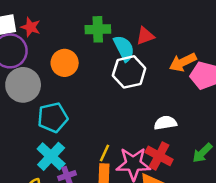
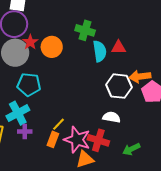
red star: (31, 27) -> (30, 42), moved
white hexagon: (129, 72) -> (119, 86), moved
red cross: (159, 156) -> (98, 140), turned -30

